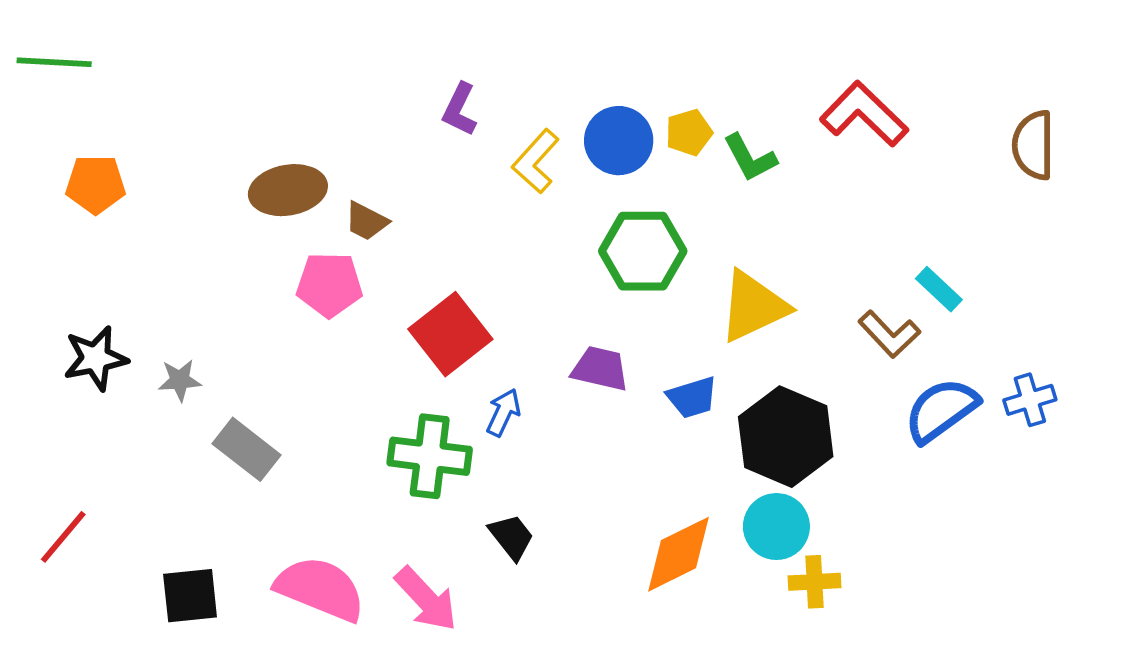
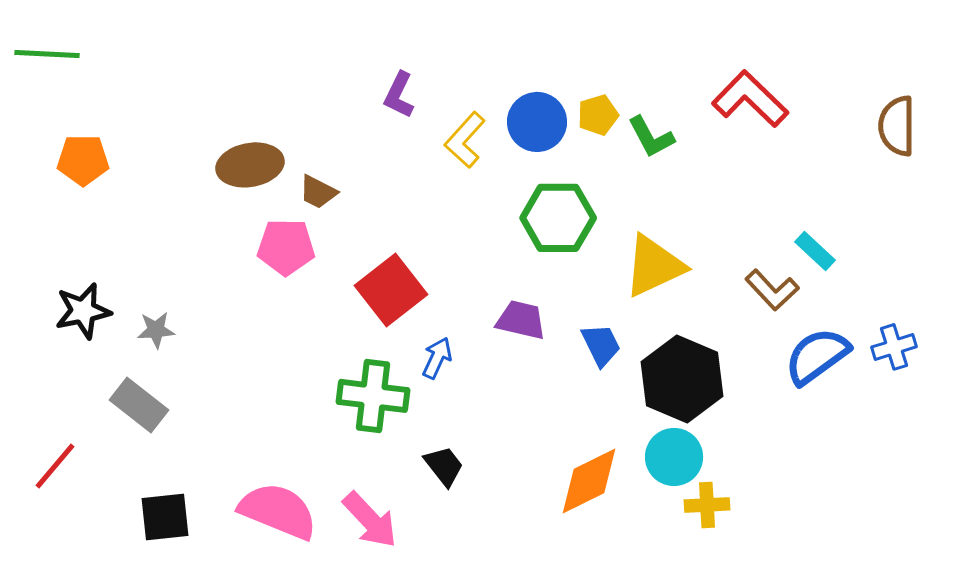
blue trapezoid: (692, 397) -> (601, 345), turned -99
gray rectangle: (246, 449) -> (139, 405), moved

